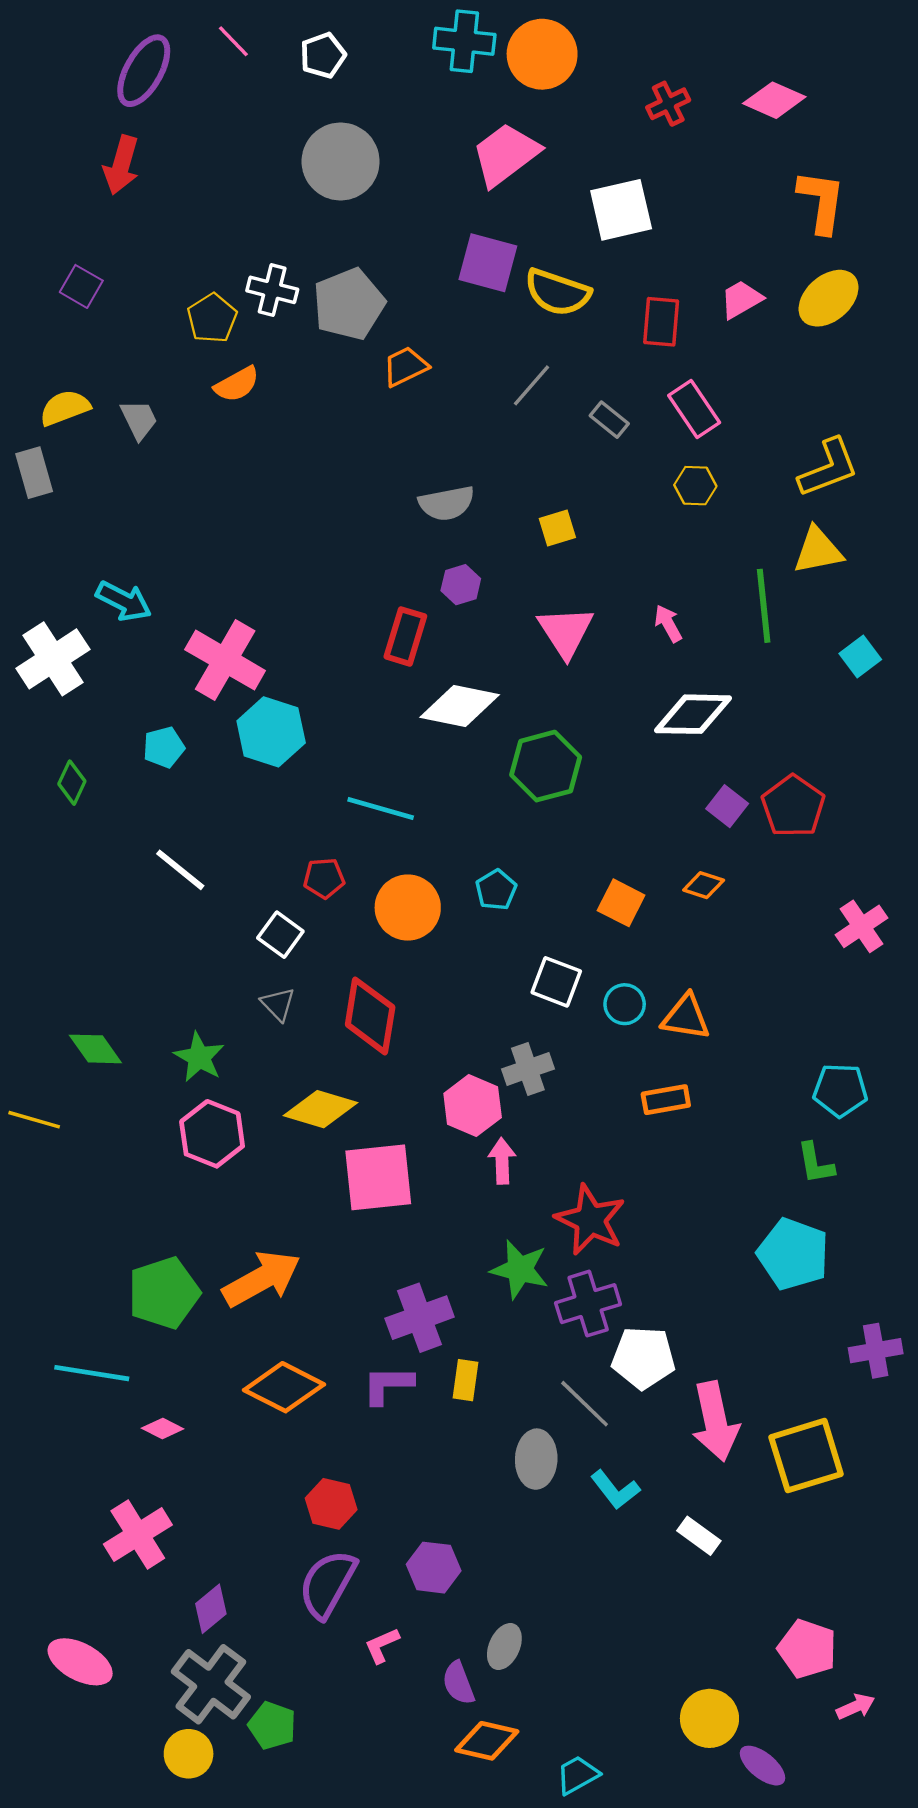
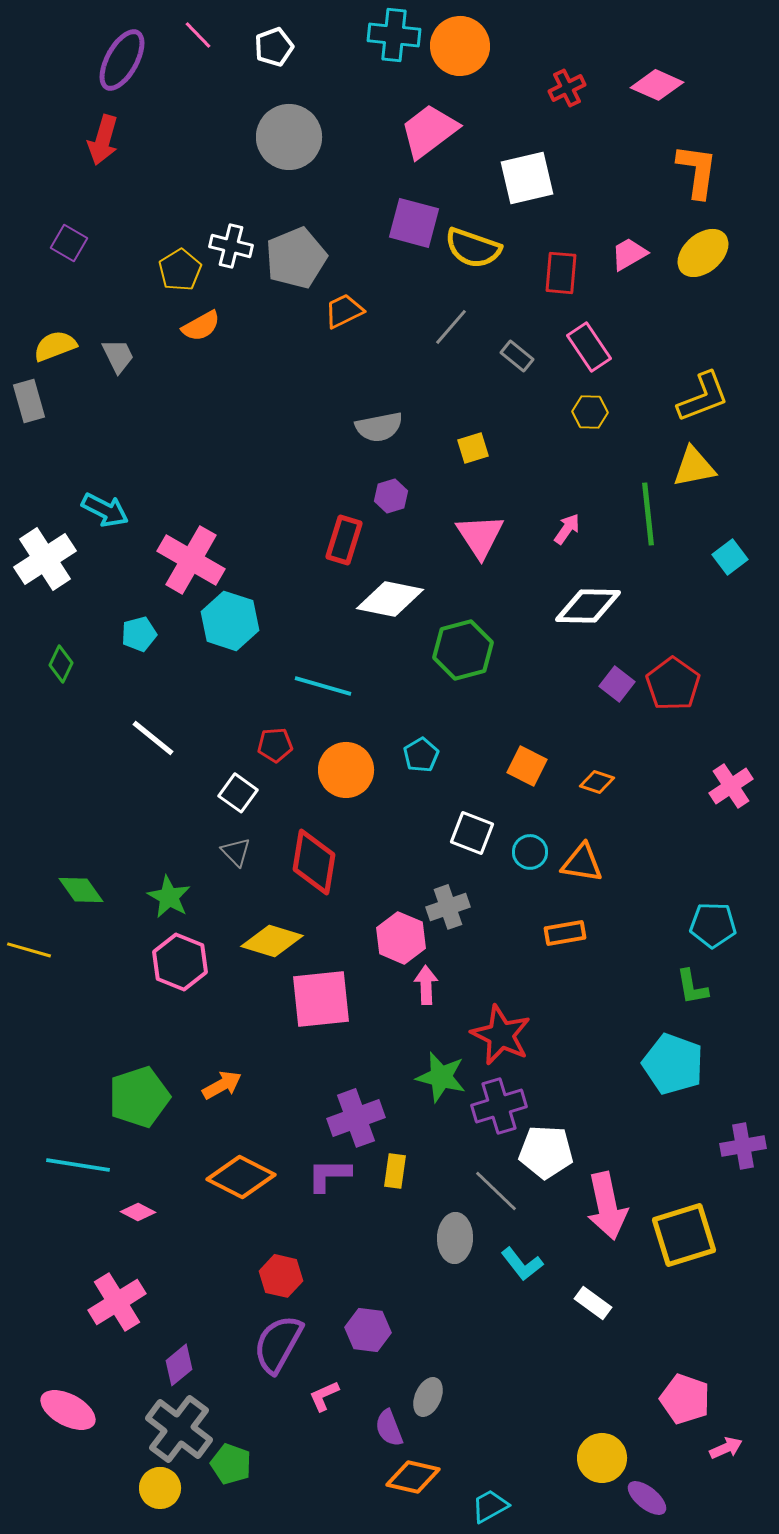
pink arrow: (668, 623) -> (567, 529), turned 64
orange diamond: (704, 885) -> (597, 782), moved
orange arrow: (262, 1279) -> (222, 1085), size x0.6

